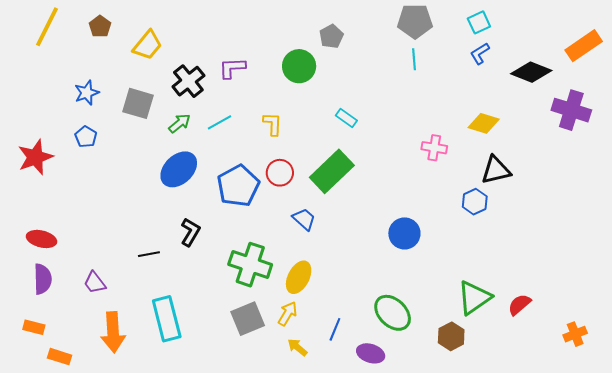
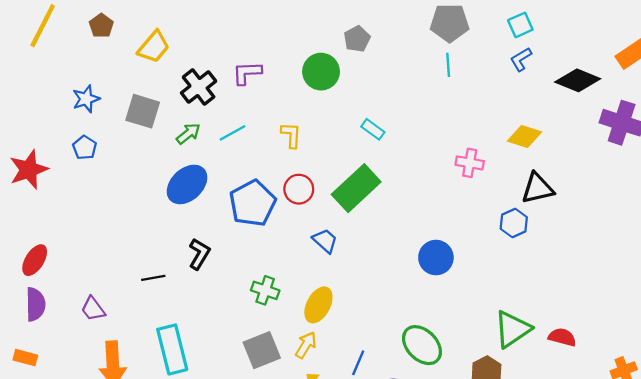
red ellipse: (42, 239) -> (35, 260), turned -72
green cross: (250, 265) -> (265, 290), size x0.6
red semicircle: (519, 305) -> (562, 337), turned 55

